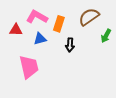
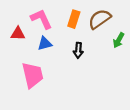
pink L-shape: (37, 17) -> (41, 19), turned 35
orange rectangle: (59, 24) -> (74, 19), moved

